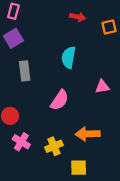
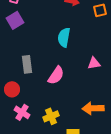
gray rectangle: (25, 71) -> (27, 64), moved
orange arrow: (88, 134) -> (93, 108), moved

